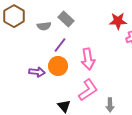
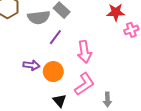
gray semicircle: (44, 26) -> (39, 17), size x1.5
orange circle: (58, 66) -> (53, 72), moved

